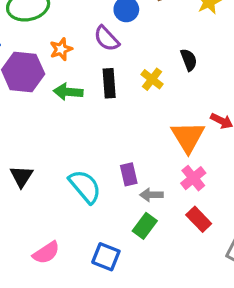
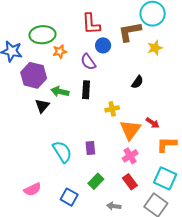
orange star: (61, 49) -> (60, 52), moved
black semicircle: (189, 60) -> (137, 82), turned 48
yellow cross: (152, 79) -> (112, 109), moved, turned 32
black triangle: (21, 176) -> (42, 106), moved
gray arrow: (152, 195) -> (114, 206), moved

